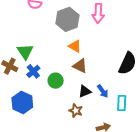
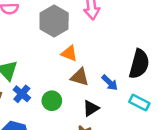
blue arrow: (103, 91) -> (110, 83), moved
cyan rectangle: (122, 103) -> (139, 102), moved, turned -56

